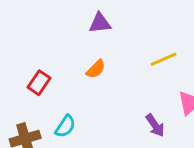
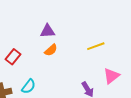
purple triangle: (100, 23) -> (48, 31), moved

